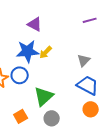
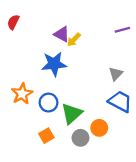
yellow arrow: (46, 52) -> (74, 40), moved
blue circle: (20, 75) -> (49, 103), moved
orange circle: (91, 109) -> (99, 128), moved

